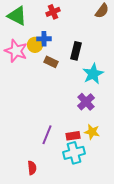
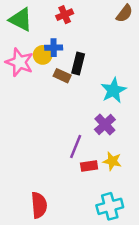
black rectangle: (76, 51) -> (78, 63), moved
purple line: (47, 135) -> (76, 146), moved
cyan cross: (74, 153) -> (110, 206), moved
red semicircle: (32, 168) -> (39, 205), size x1.5

